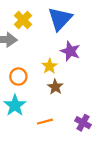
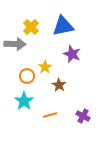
blue triangle: (60, 19) -> (63, 26), turned 35
yellow star: (50, 66) -> (45, 67), moved

